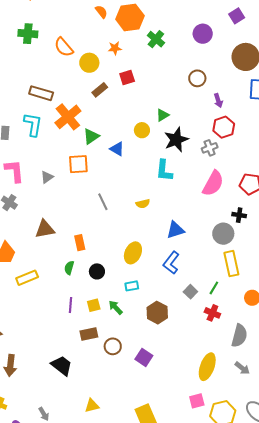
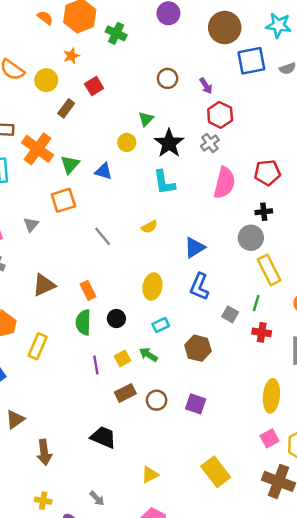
brown circle: (197, 78) -> (168, 78), moved
green semicircle: (69, 268) -> (83, 322), size x1.5
yellow rectangle: (27, 278) -> (38, 346), turned -30

